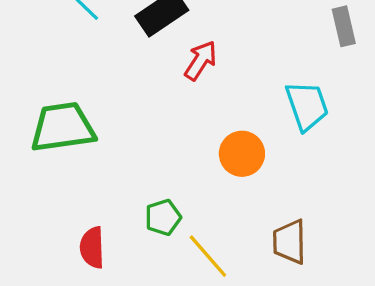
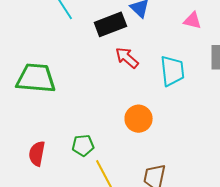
red arrow: (201, 60) -> (127, 58), turned -95
cyan trapezoid: (307, 106) -> (172, 71), moved

